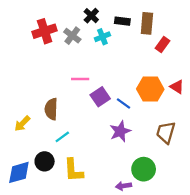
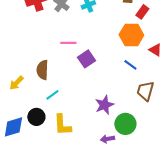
orange hexagon: (150, 89) -> (131, 35), moved
blue line: (124, 103) -> (130, 65), moved
purple star: (120, 131) -> (104, 105), moved

